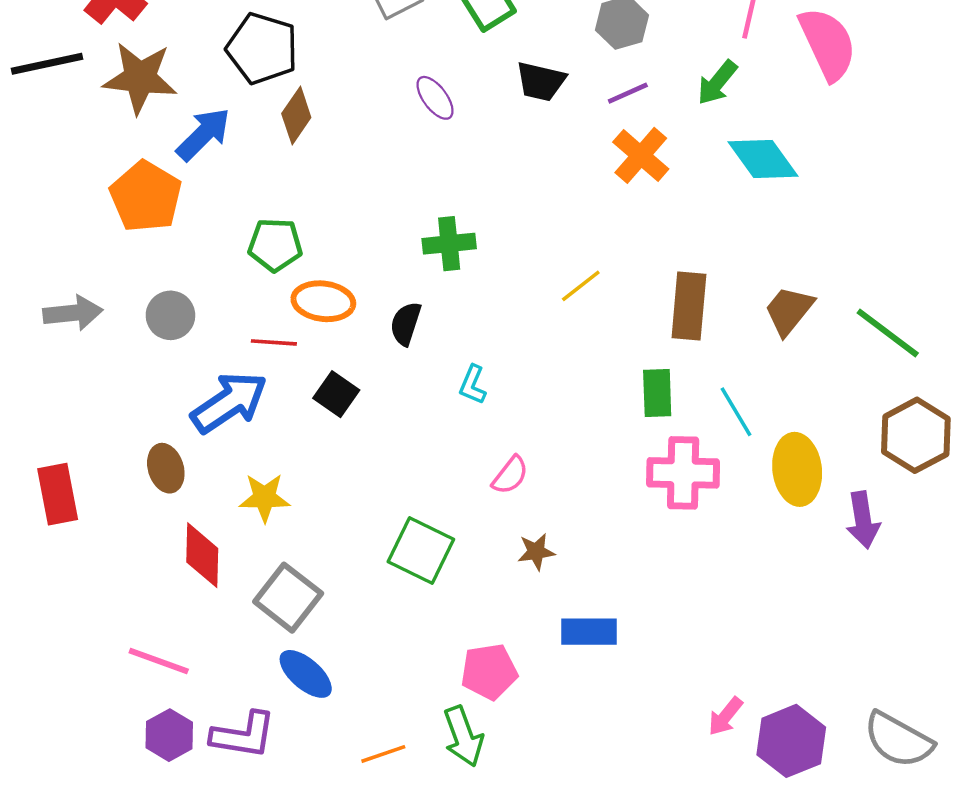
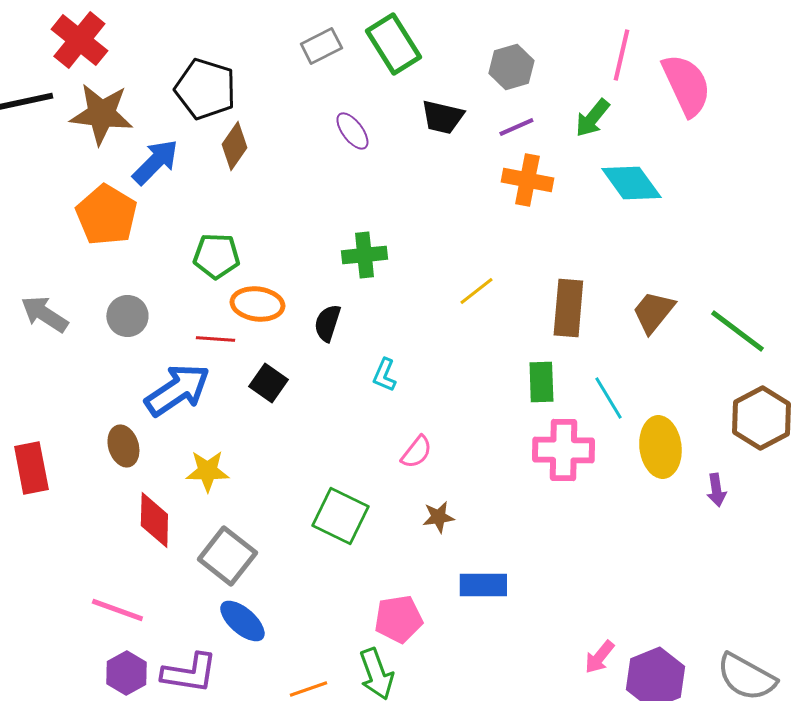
orange cross: (641, 155) -> (527, 180), turned -30
gray arrow: (73, 313) -> (44, 314), turned -141
purple arrow: (863, 520) -> (716, 490), size x0.7

